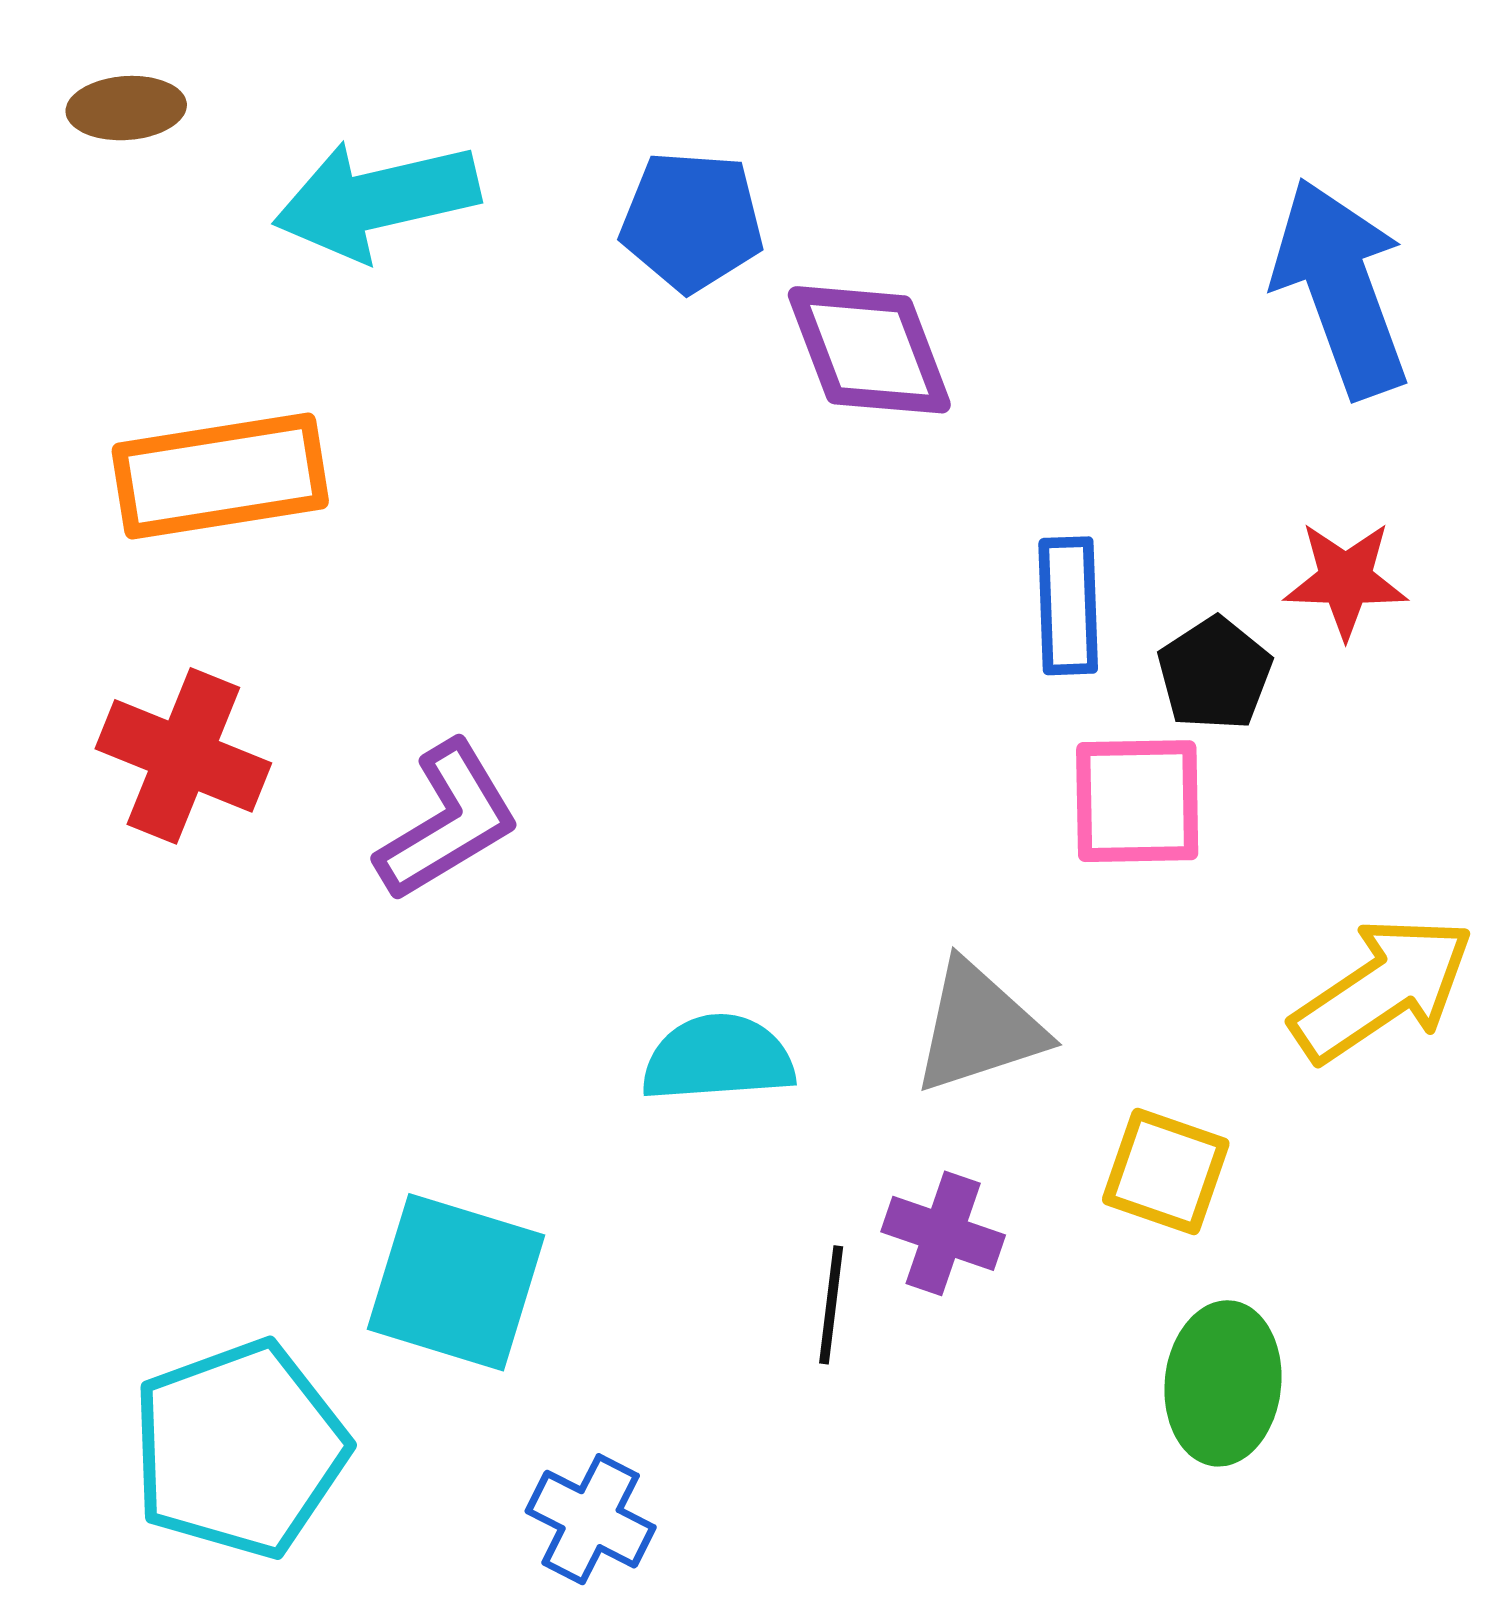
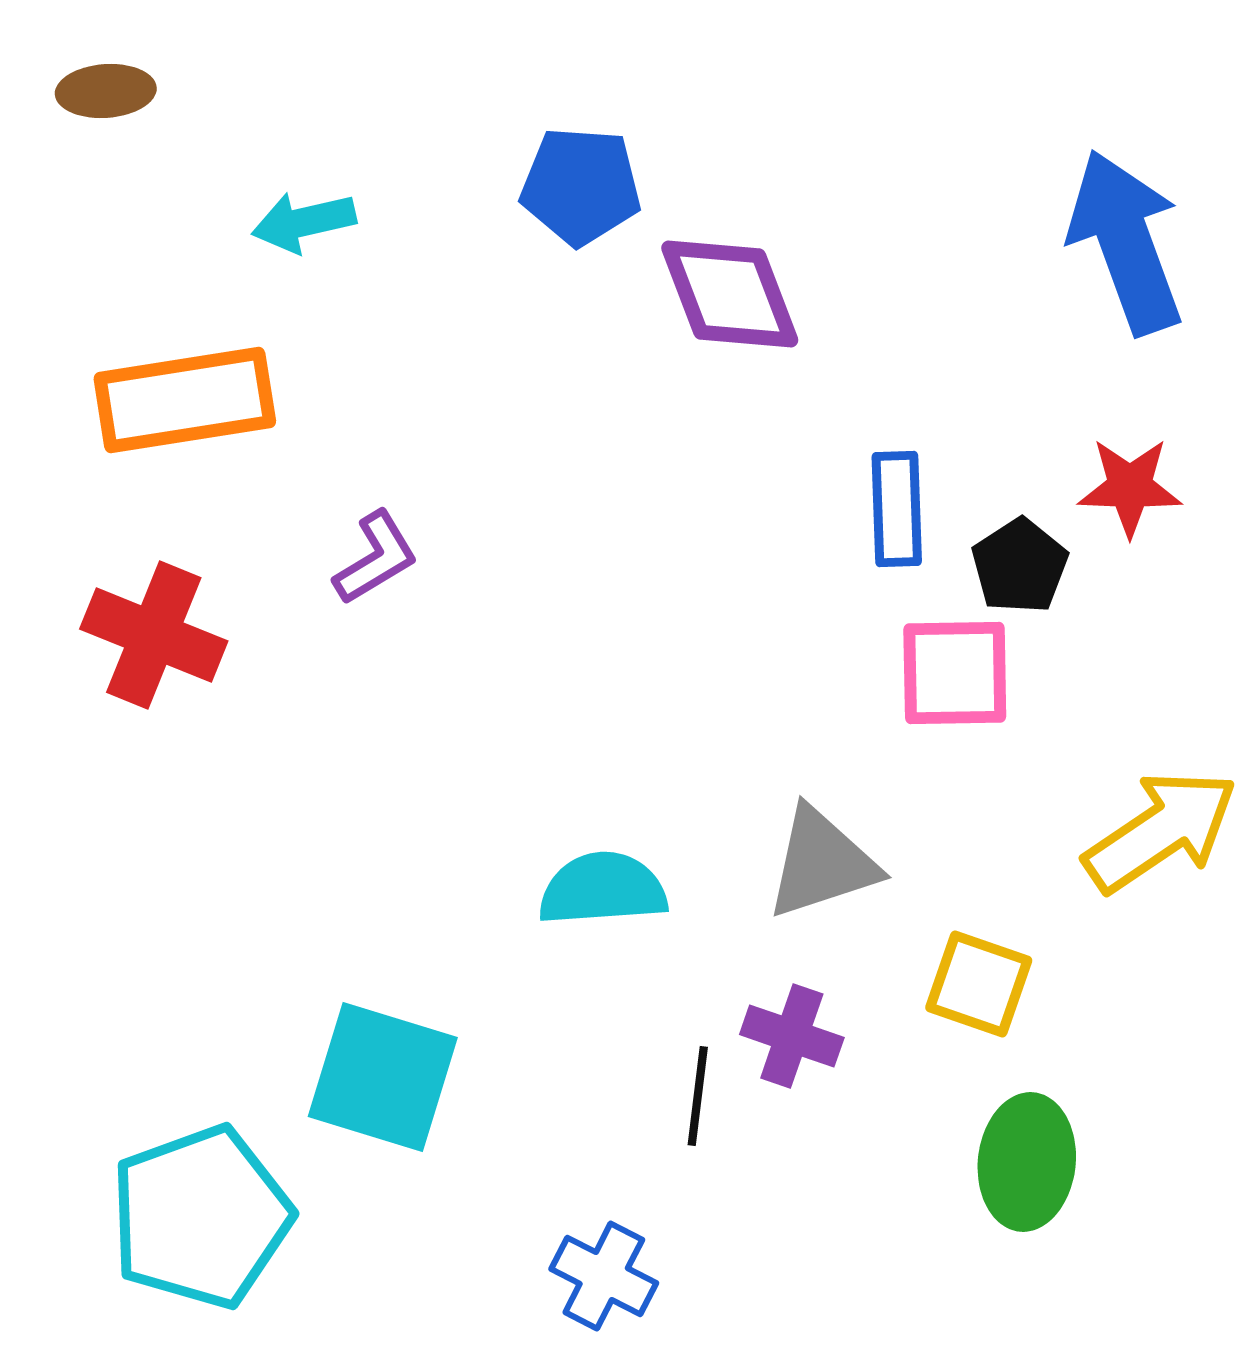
cyan arrow: (376, 200) -> (304, 222), moved, size x0.6
purple L-shape: (448, 821) -> (376, 558), moved, size x0.7
blue cross: (591, 1519) -> (604, 1276), moved

